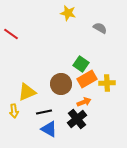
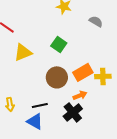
green square: (81, 64) -> (59, 44), moved
yellow triangle: (27, 92) -> (23, 52), moved
blue triangle: (49, 129) -> (35, 121), moved

